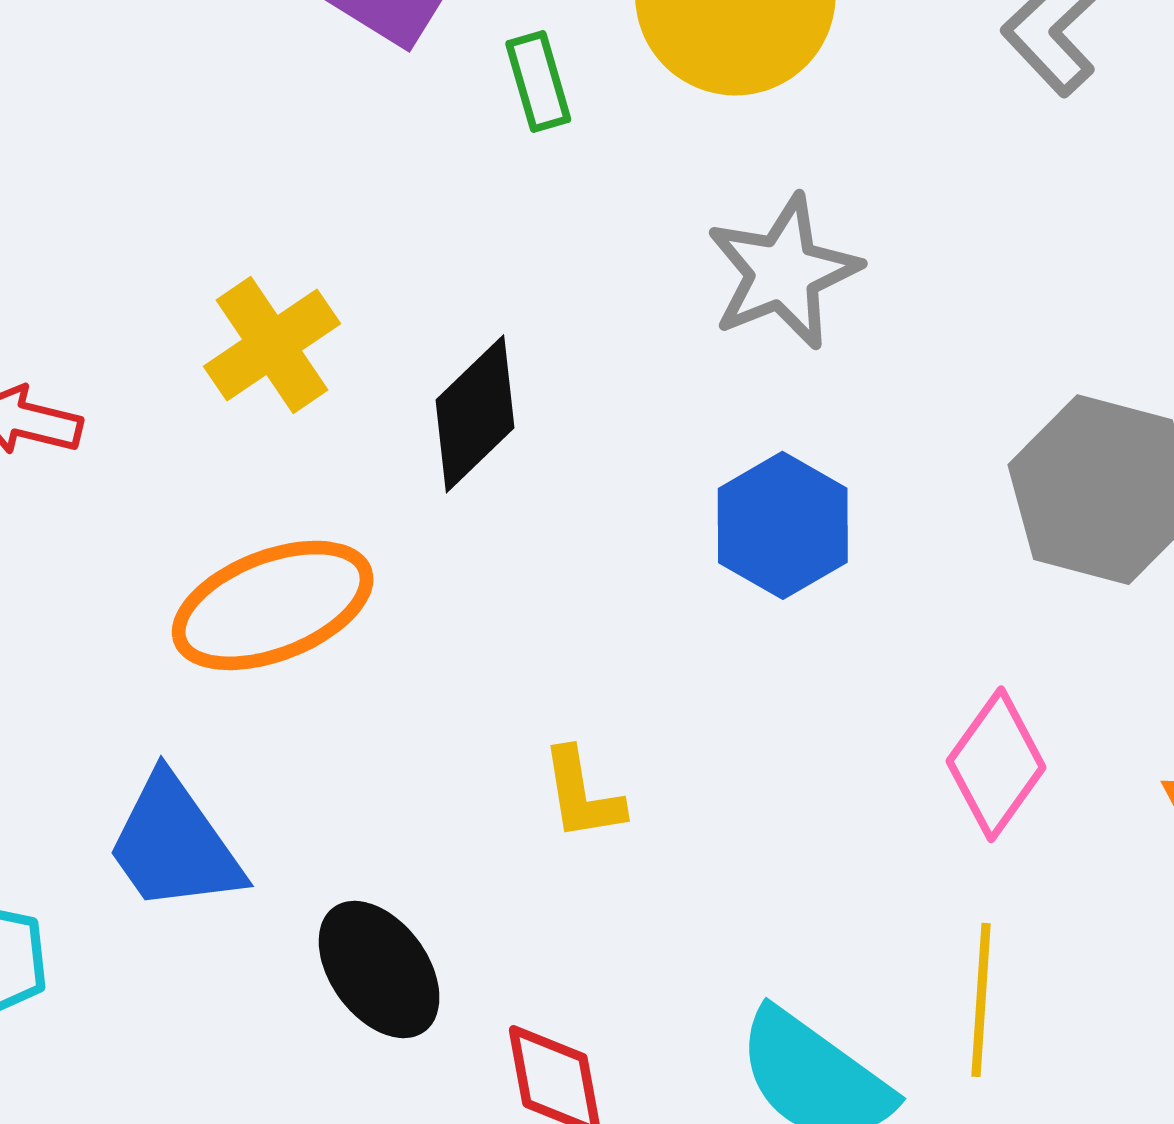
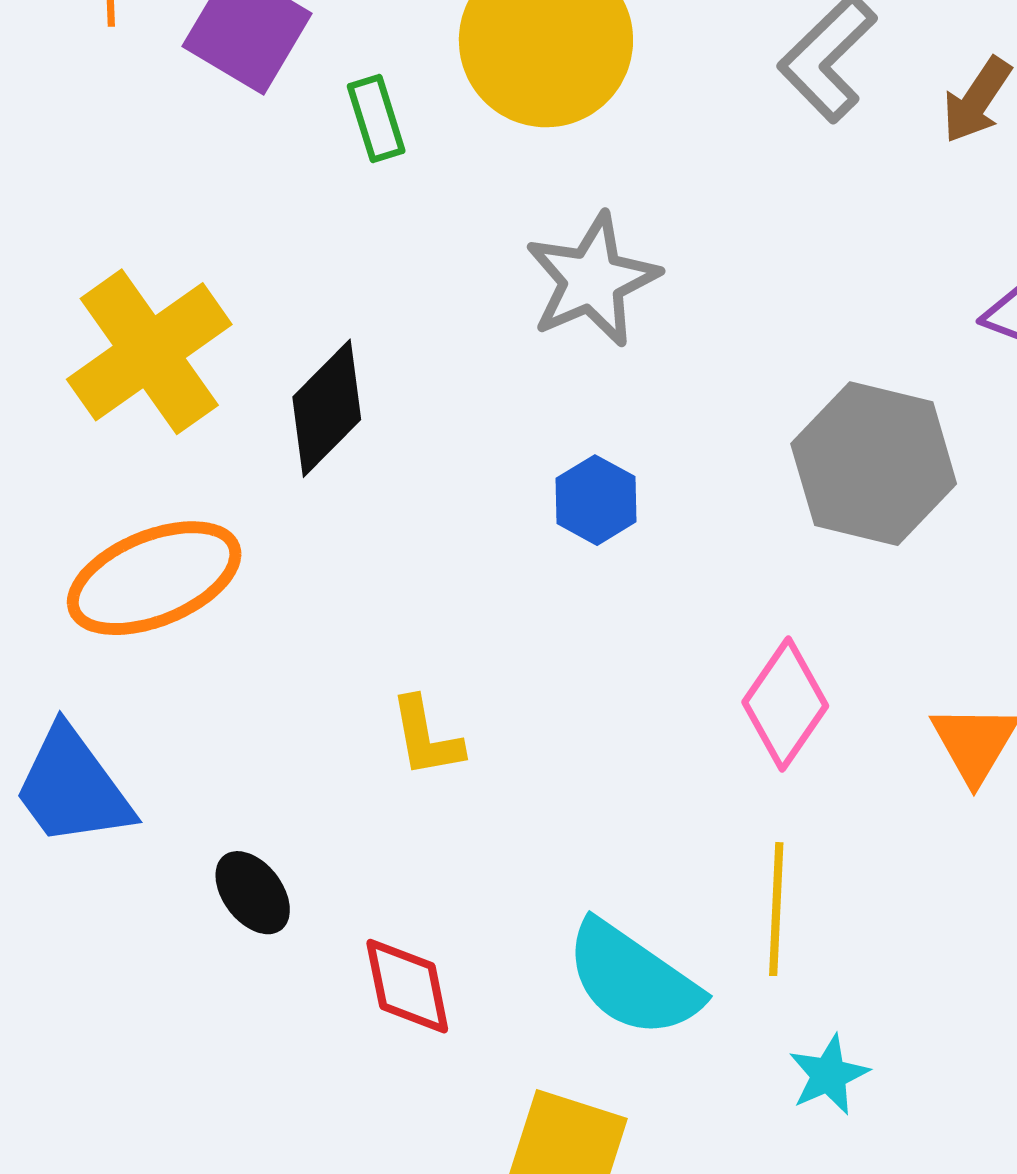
yellow cross: (272, 345) -> (149, 352), size x1.4
blue hexagon: (783, 525) -> (596, 500), size x0.7
black ellipse: (379, 969) -> (253, 893), size x0.7

